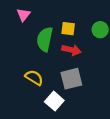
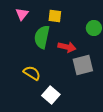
yellow square: (68, 29) -> (55, 16), moved
gray square: (71, 79) -> (83, 65), moved

